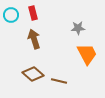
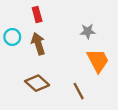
cyan circle: (11, 15) -> (12, 37), moved
brown line: (59, 81) -> (79, 91), moved, turned 49

